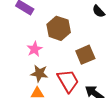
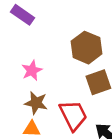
brown hexagon: (59, 28) -> (86, 48), moved

